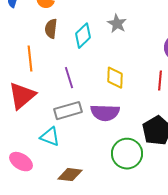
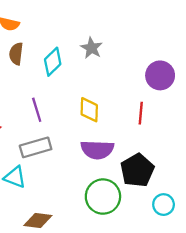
purple semicircle: (105, 113) -> (97, 150), moved

